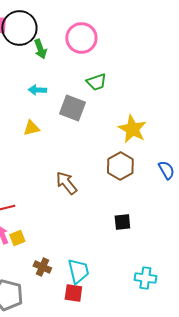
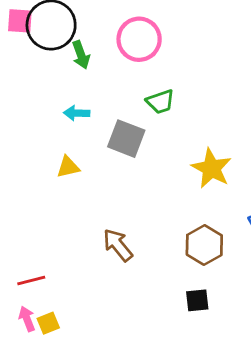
brown hexagon: (120, 166) -> (204, 245), moved

